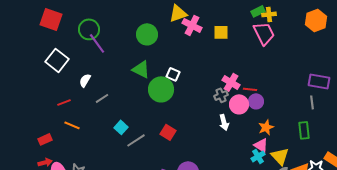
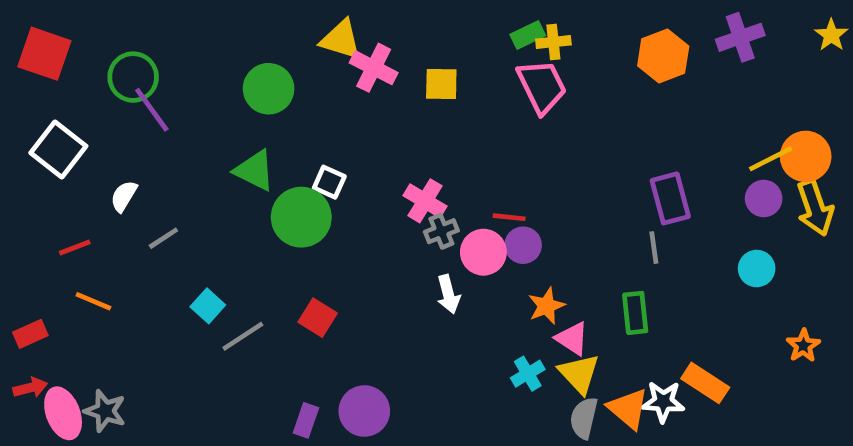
yellow triangle: (178, 13) -> (341, 40), turned 36
purple rectangle: (319, 81) -> (670, 198), turned 65
pink cross: (231, 82) -> (425, 201), moved
pink triangle: (261, 145) -> (572, 339), moved

